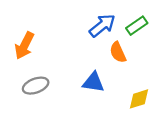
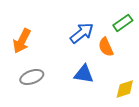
blue arrow: (102, 26) -> (82, 33), moved

